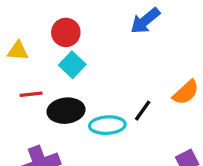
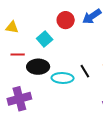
red circle: (66, 32) -> (66, 20), moved
black line: (143, 111) -> (85, 71), turned -72

